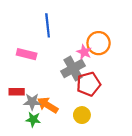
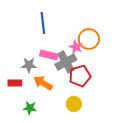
pink rectangle: (27, 54) -> (49, 55), moved
gray star: (32, 102) -> (29, 65), moved
orange arrow: (48, 105) -> (43, 83), moved

